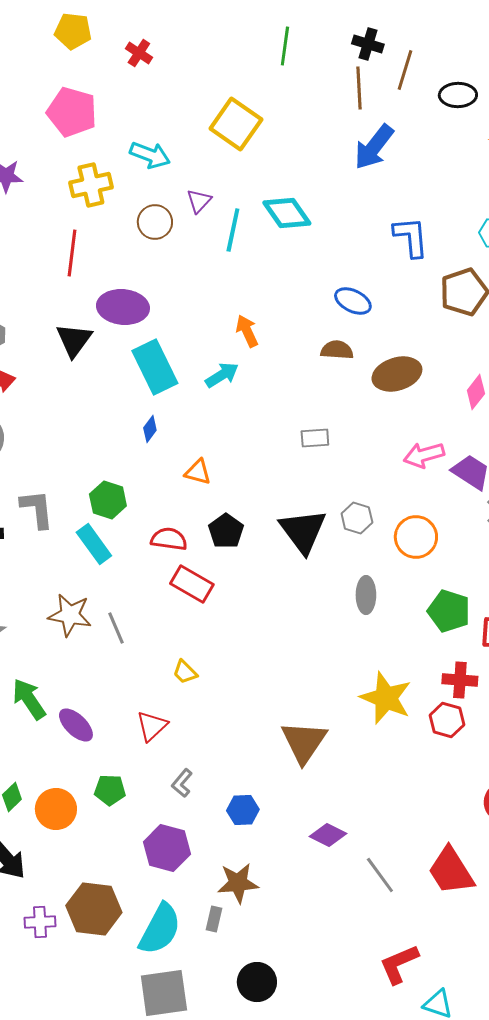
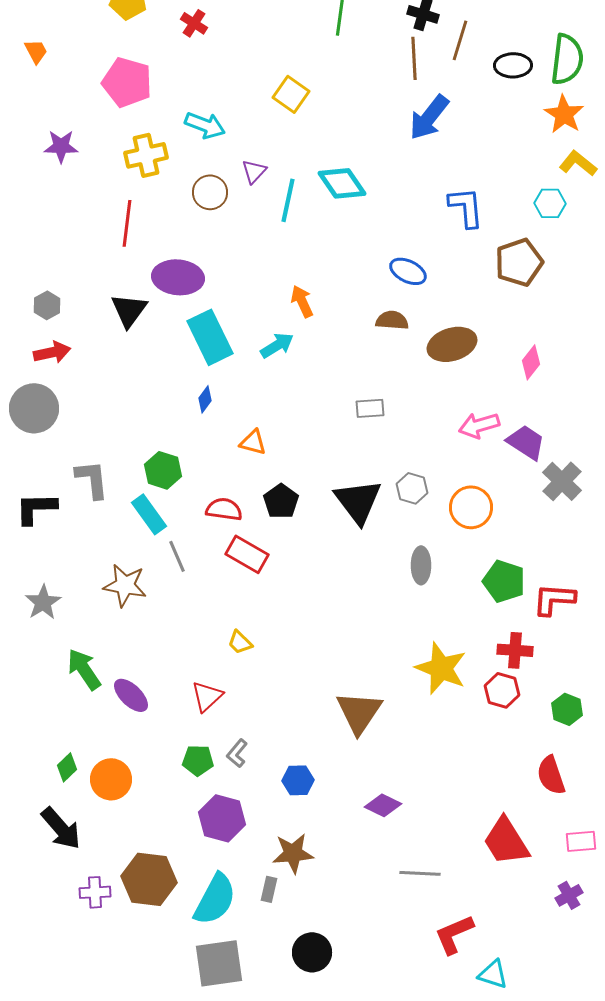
yellow square: (236, 124) -> (291, 94), size x0.7
gray line: (116, 628) -> (177, 556), moved
green pentagon: (110, 790) -> (198, 760), moved
gray line: (380, 875) -> (420, 873), moved, turned -51

